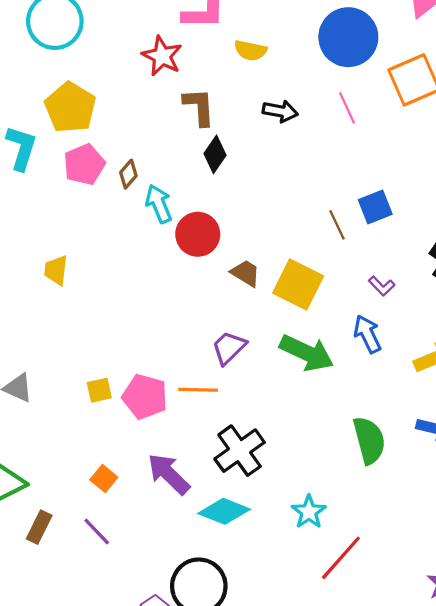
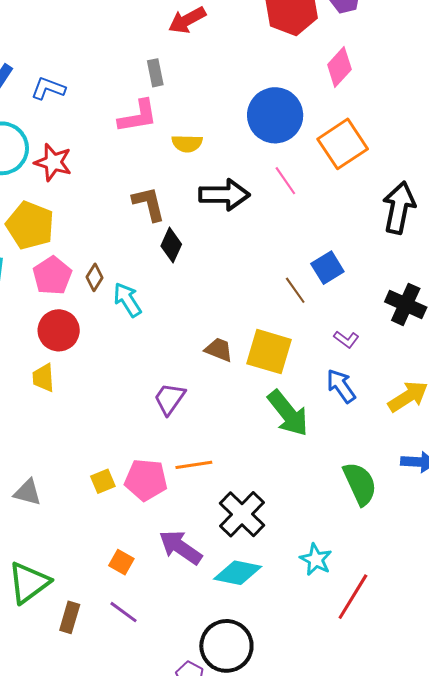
red star: (162, 56) -> (53, 162), moved
black arrow: (280, 111) -> (224, 195), size x1.5
red circle: (198, 234) -> (59, 330), moved
purple trapezoid: (229, 348) -> (169, 399), moved
green arrow: (307, 353) -> (288, 413), turned 36

